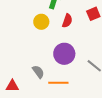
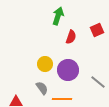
yellow circle: (41, 22) -> (45, 64), moved

